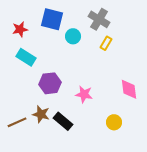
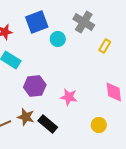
blue square: (52, 19) -> (37, 22), turned -35
yellow rectangle: (106, 43) -> (105, 46), moved

